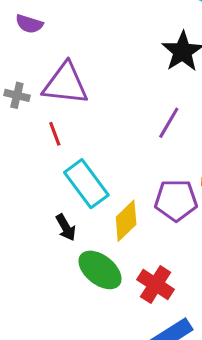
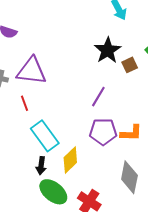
purple pentagon: (176, 200) -> (103, 132), moved
black arrow: (66, 227) -> (41, 166), moved, turned 36

